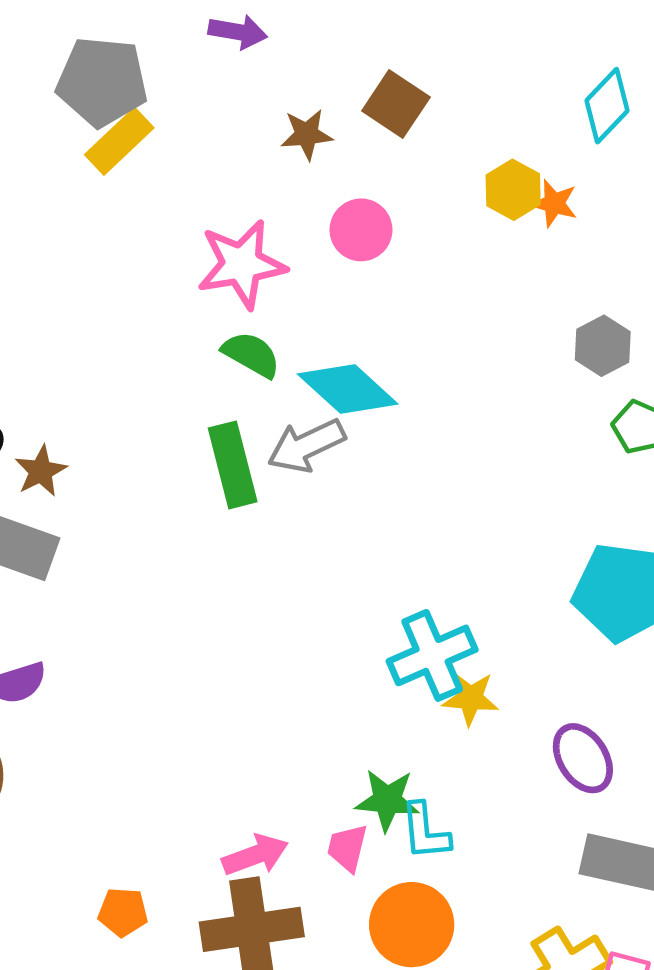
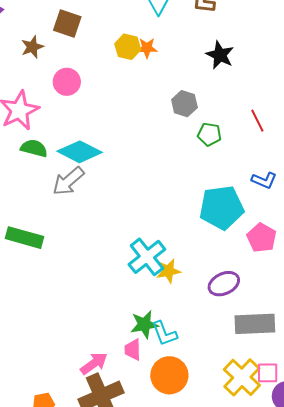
green rectangle: (233, 465) -> (25, 238), moved, turned -45
purple ellipse: (583, 758) -> (224, 284), turned -68

